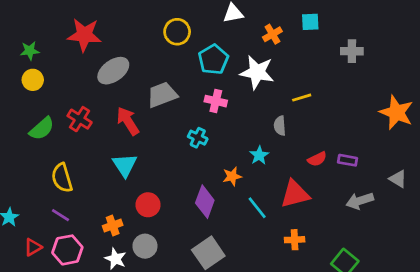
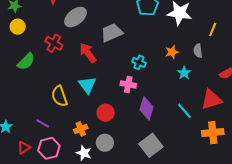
yellow line: (302, 98) -> (213, 30), turned -48
pink cross: (216, 101) -> (128, 84), moved
red cross: (80, 119) -> (54, 43), moved
orange star: (232, 176) -> (172, 52), moved
yellow semicircle: (62, 178) -> (59, 96), moved
orange cross: (295, 240) -> (213, 133), size x1.5

